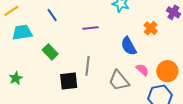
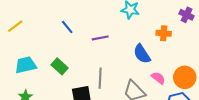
blue line: (52, 15) -> (67, 27), moved
orange cross: (151, 28) -> (164, 33), turned -32
cyan trapezoid: (22, 32) -> (26, 65), moved

